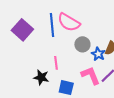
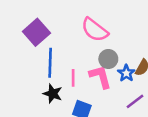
blue line: (52, 25) -> (50, 63), moved
pink L-shape: (91, 75) -> (100, 77), moved

